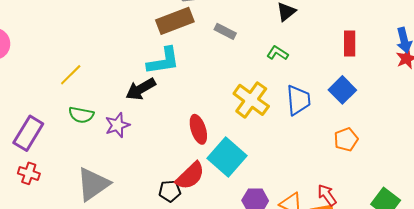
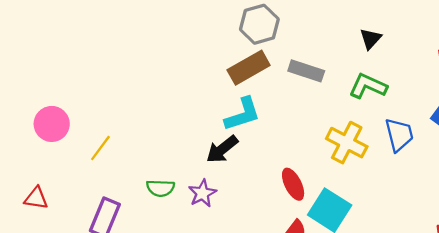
gray rectangle: (225, 31) -> (306, 71), size x1.4
green L-shape: (277, 53) -> (368, 86), size x1.6
yellow line: (71, 75) -> (100, 148), moved

